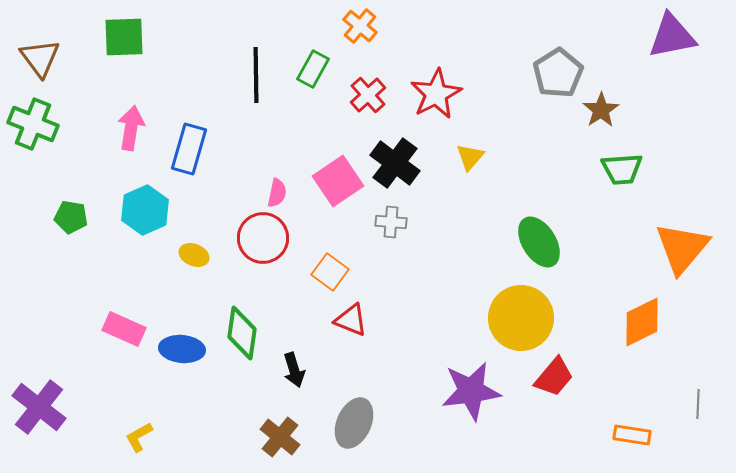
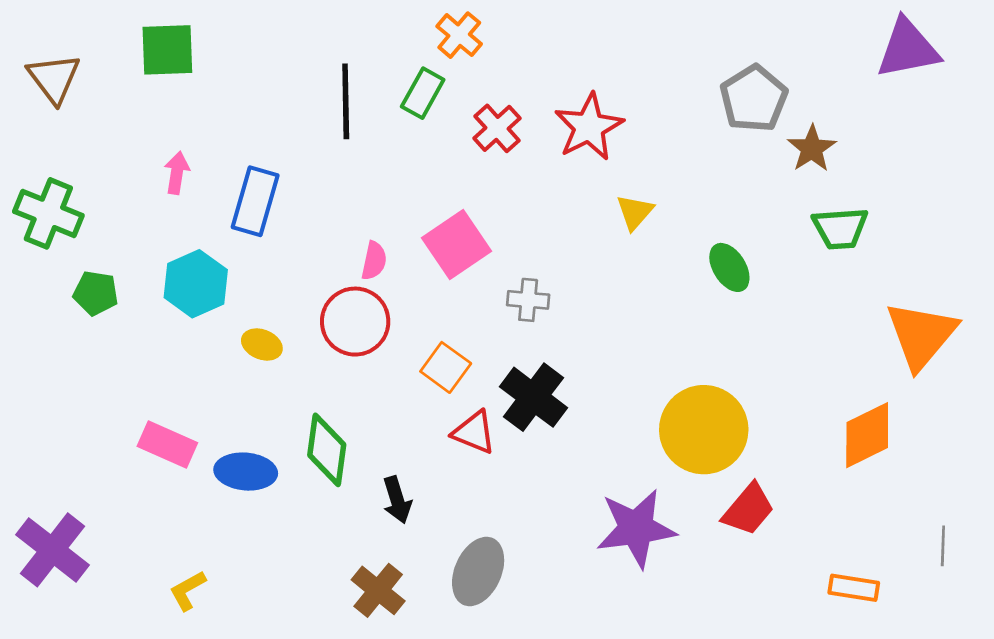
orange cross: (360, 26) -> (459, 35), moved
green cross: (33, 124) -> (48, 213), moved
pink arrow: (131, 128) -> (177, 173), size x0.7
black cross: (395, 163) -> (533, 397), moved
green ellipse: (539, 242) -> (729, 267), moved, size x0.7

